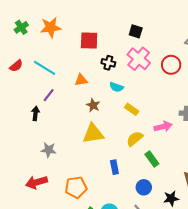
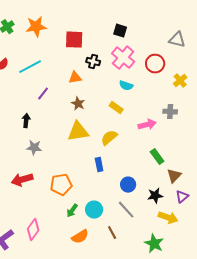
cyan line: (45, 68) -> (30, 67), turned -60
orange triangle: (81, 80) -> (75, 78), moved
cyan semicircle: (116, 87) -> (126, 86), moved
purple line: (49, 95) -> (43, 94), moved
black arrow: (35, 113) -> (26, 121), moved
yellow semicircle: (135, 139) -> (109, 138), moved
green rectangle: (152, 159) -> (157, 157), moved

